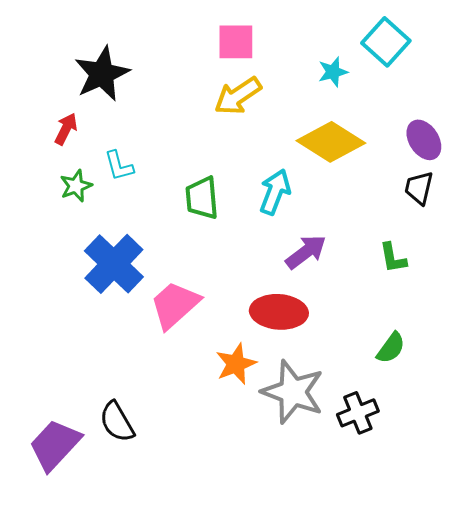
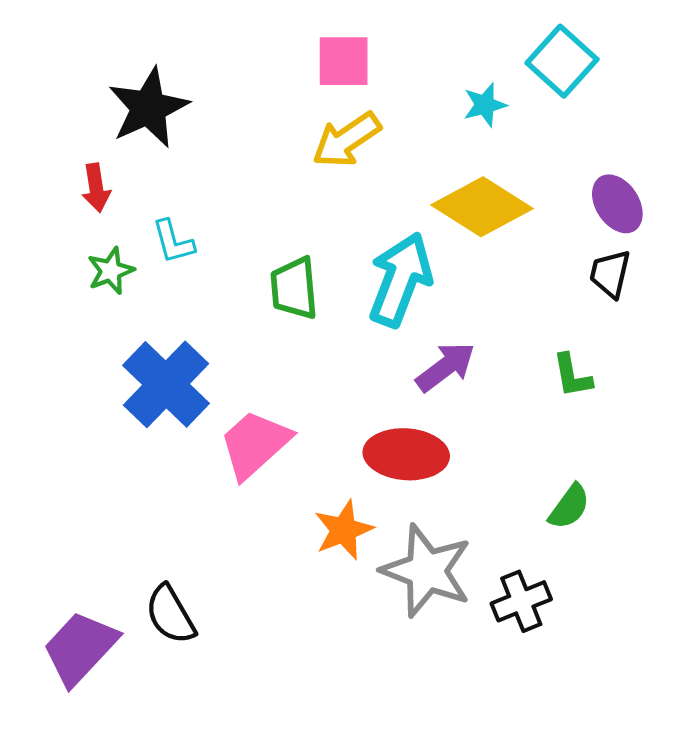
red arrow: (66, 129) -> (96, 188), turned 144
cyan arrow: (275, 192) -> (400, 280), size x1.4

